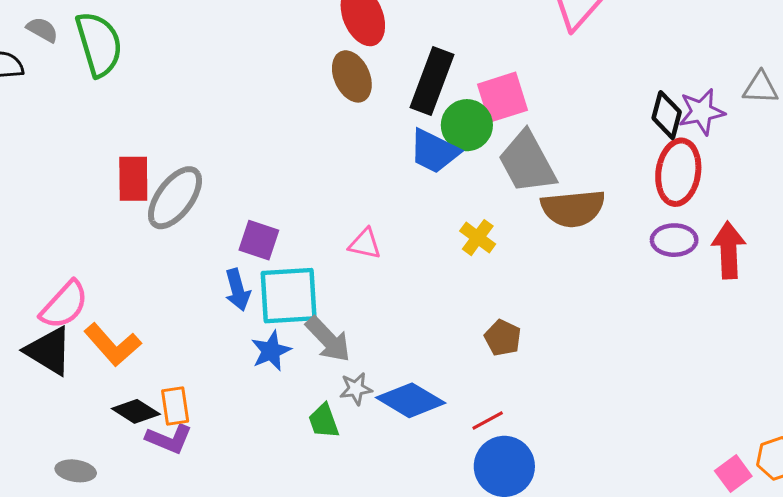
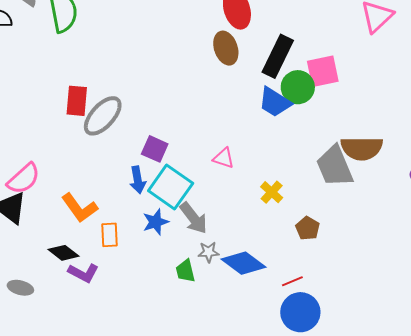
gray trapezoid: (527, 162) -> (335, 166), moved
yellow cross: (478, 238) -> (272, 192), moved
cyan square: (289, 296) -> (171, 187), turned 33
orange L-shape: (113, 345) -> (80, 208), moved
orange rectangle: (175, 406) -> (110, 235), moved

